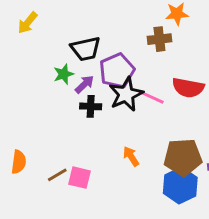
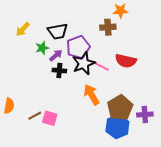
yellow arrow: (28, 23) -> (23, 29), moved
orange arrow: (131, 156) -> (92, 95), moved, size x1.5
brown pentagon: (183, 157) -> (120, 108), turned -30

